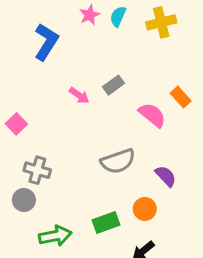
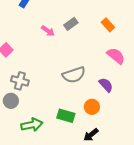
orange rectangle: (181, 97) -> (108, 25), moved
pink semicircle: (152, 115) -> (116, 56), moved
green rectangle: (106, 222) -> (66, 116), turned 36

